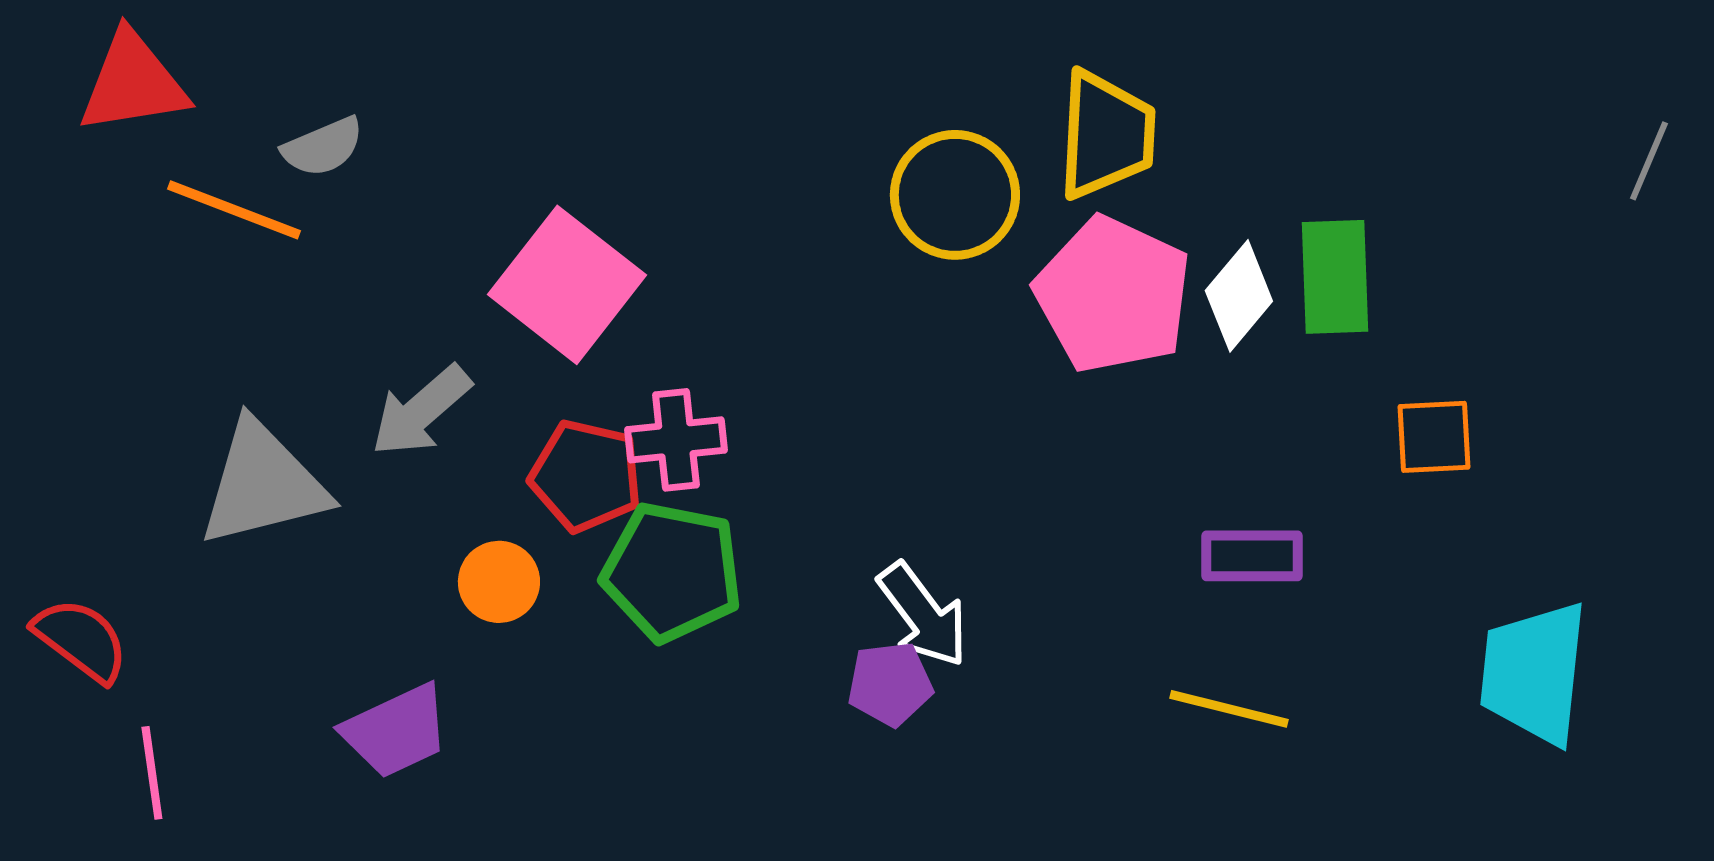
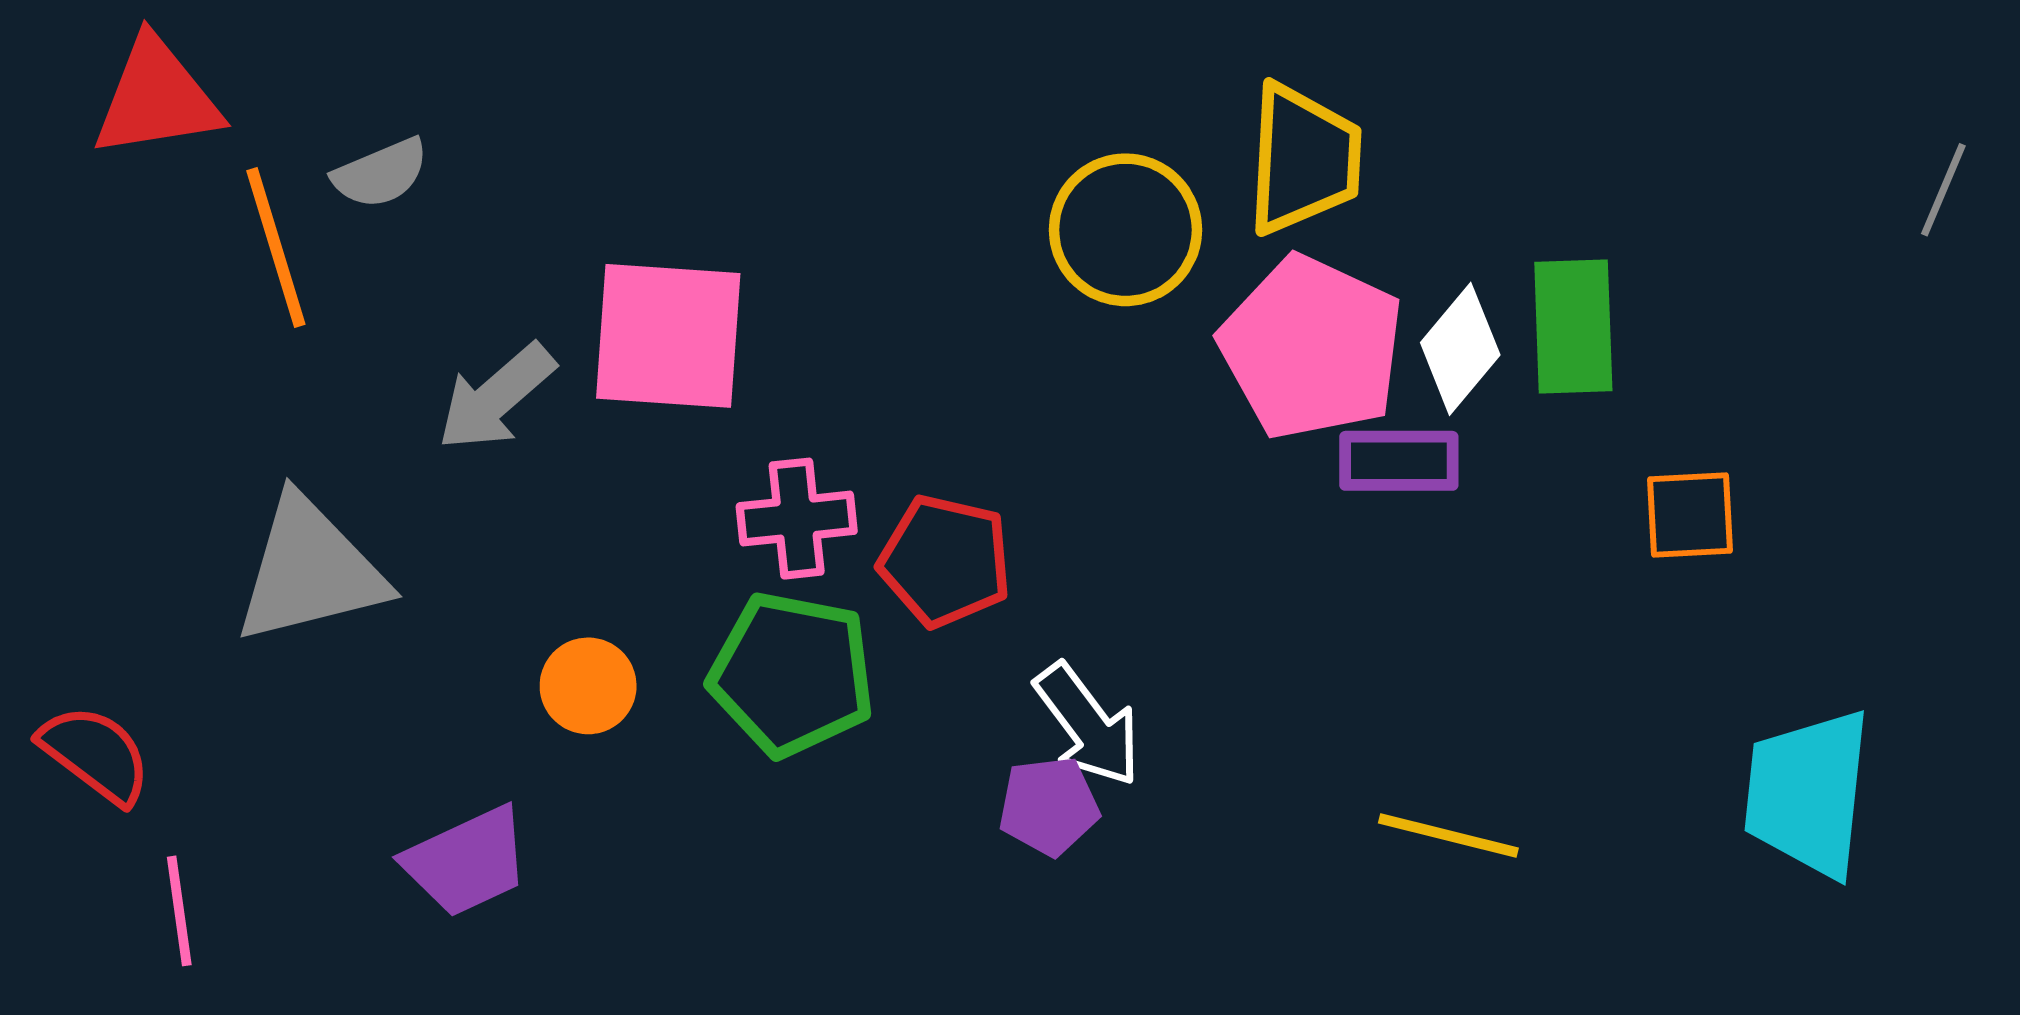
orange line: (234, 210) -> (276, 247), turned 52
pink square: (567, 285) -> (668, 336), turned -34
gray arrow: (421, 411) -> (496, 397), moved
red pentagon: (586, 476) -> (945, 561), moved
purple rectangle: (1252, 556) -> (1399, 461), moved

